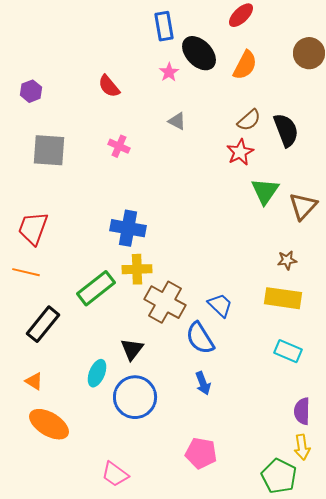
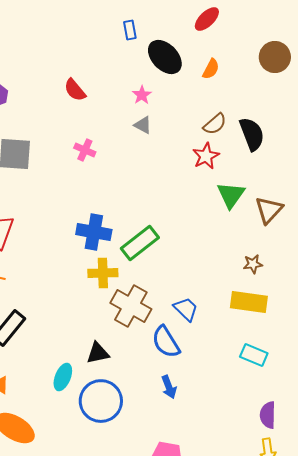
blue rectangle: (164, 26) -> (130, 30), size x0.7
orange semicircle: (245, 65) -> (211, 69), size x0.7
pink star: (169, 72) -> (142, 95), moved
green rectangle: (96, 288) -> (140, 243), moved
black triangle: (132, 349) -> (98, 353), turned 40

